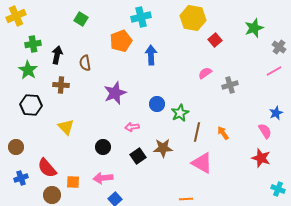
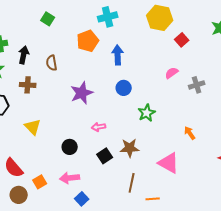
blue circle: (157, 104) -> (124, 88), moved
brown line: (197, 132) -> (132, 183), moved
orange square: (73, 182) -> (40, 182), turned -32

